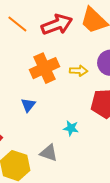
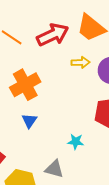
orange cross: (44, 68) -> (25, 85), moved
yellow arrow: (79, 71) -> (81, 62), moved

